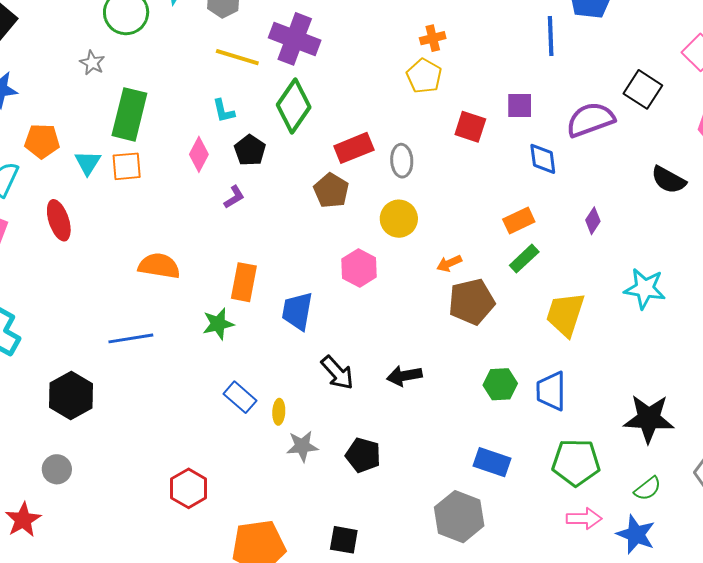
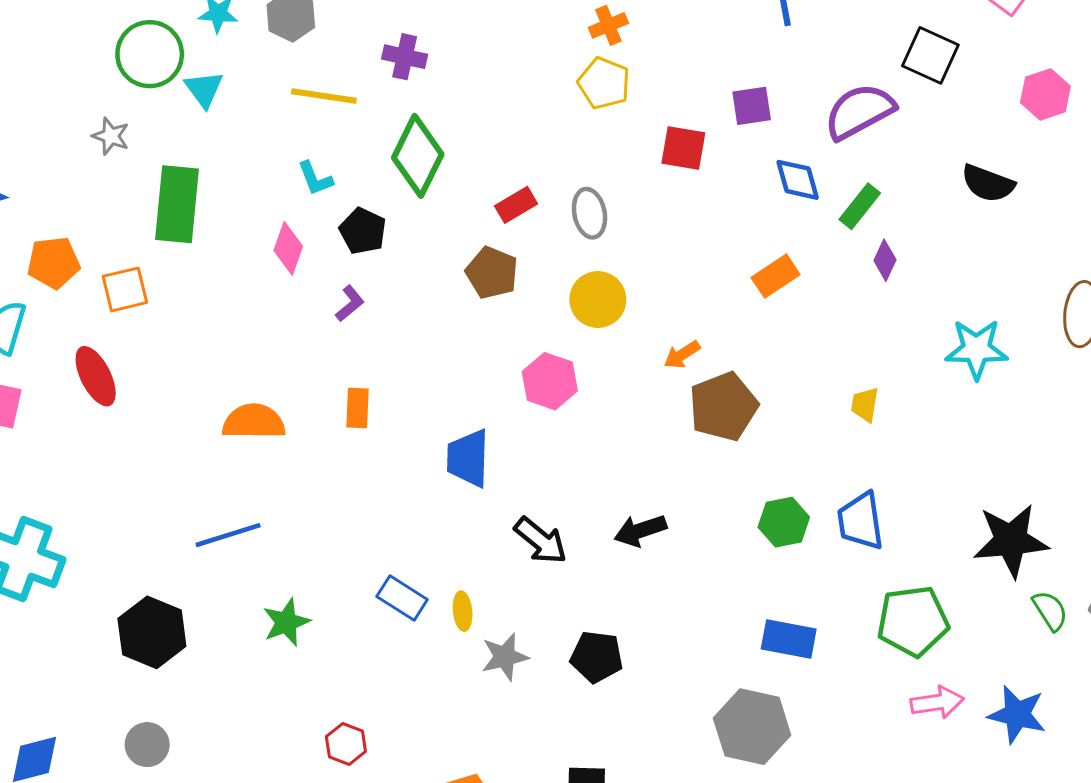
purple cross: (295, 39) -> (405, 57), size x0.6
red rectangle: (354, 148) -> (516, 205), size x0.7
cyan triangle: (88, 163) -> (204, 89), moved
orange square: (127, 166) -> (125, 289), moved
green rectangle: (524, 259) -> (860, 206), moved
orange rectangle: (244, 282) -> (357, 408), moved, size x0.7
yellow trapezoid: (565, 314) -> (865, 404), size x0.5
green star: (218, 324) -> (286, 622), moved
red hexagon: (189, 488) -> (346, 744), size x0.7
green semicircle: (648, 489) -> (1050, 611), moved, turned -76

